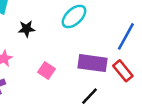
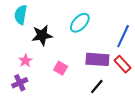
black star: (27, 29) -> (42, 35), size x1.5

